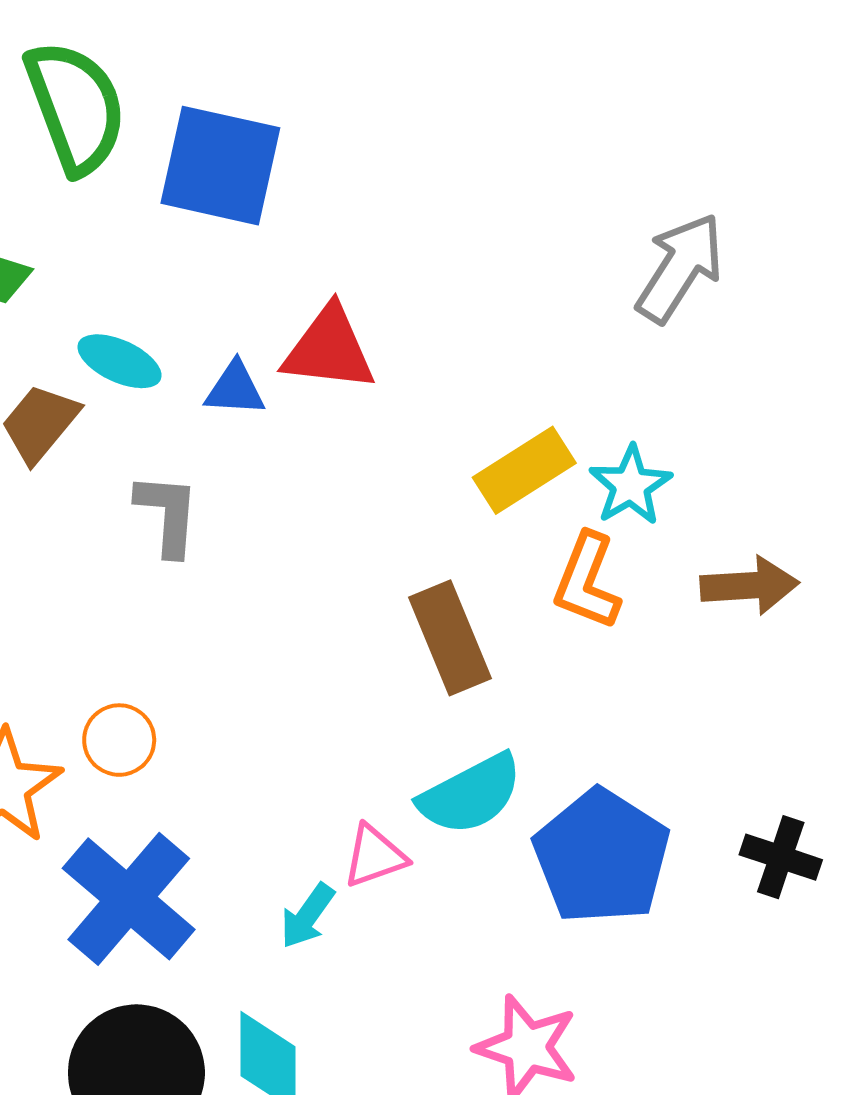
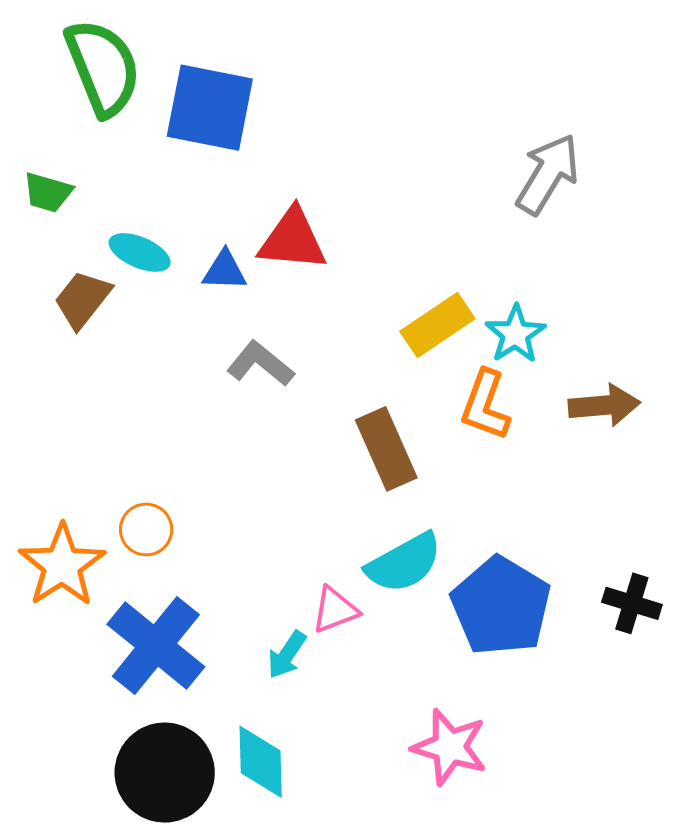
gray L-shape: (167, 514) -> (260, 364), moved, turned -54

